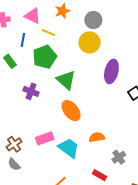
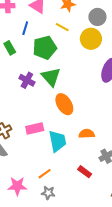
yellow line: (48, 32) -> (62, 27), moved
green triangle: (66, 80) -> (51, 77), moved
cyan trapezoid: (69, 148) -> (57, 141), turned 35

